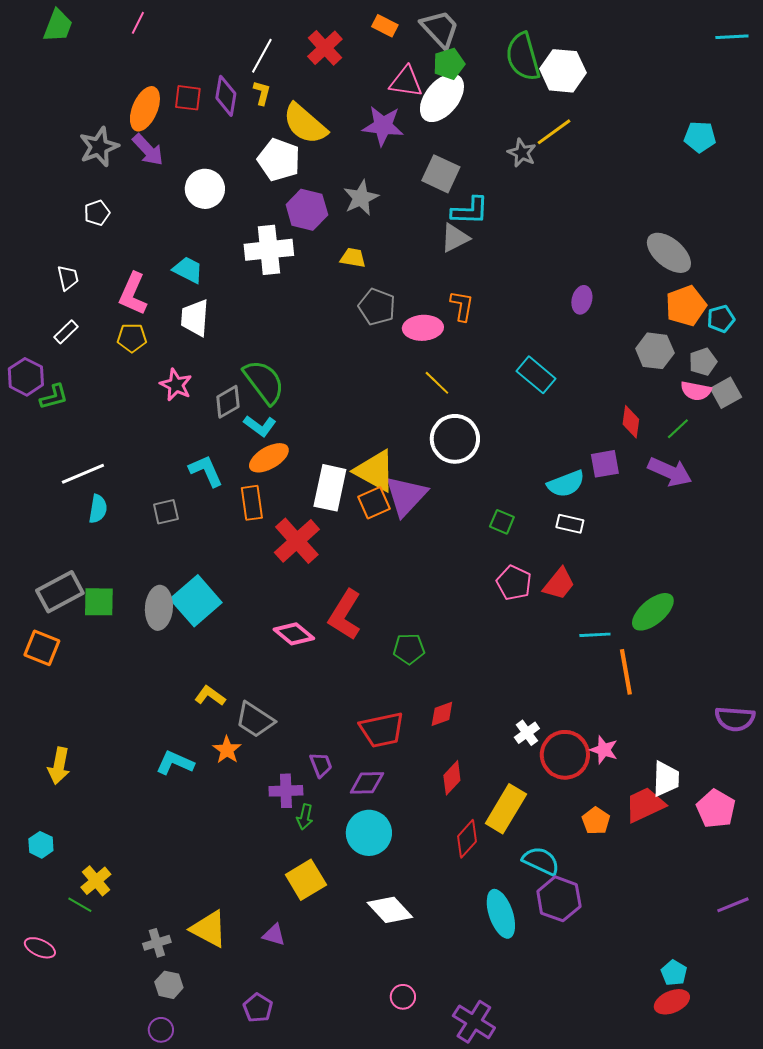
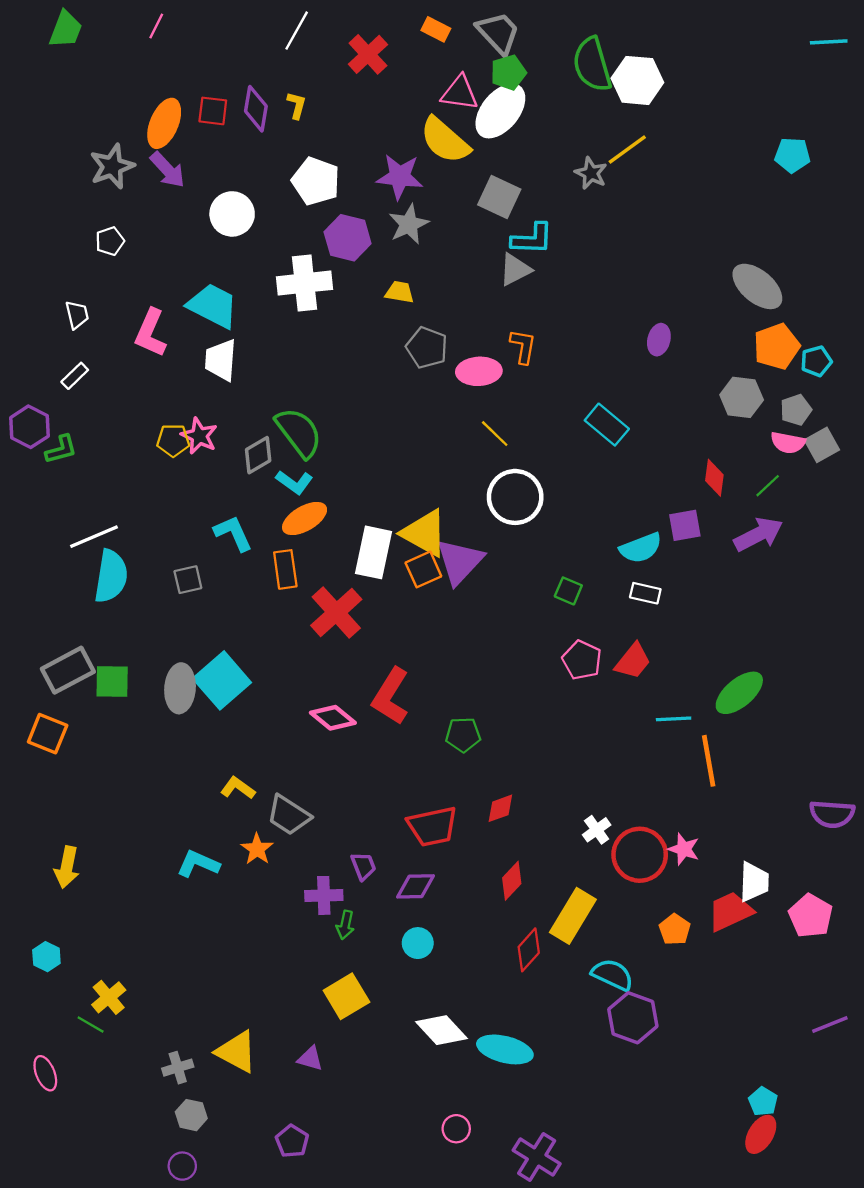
white line: (262, 56) -> (297, 31), moved
yellow semicircle: (305, 124) -> (445, 140), moved
purple star: (383, 126) -> (400, 177), moved
cyan trapezoid: (188, 270) -> (213, 306), size x1.5
yellow pentagon: (132, 338) -> (173, 440), moved
purple arrow: (670, 472) -> (759, 534), turned -51
cyan semicircle: (98, 509) -> (111, 576), size x1.6
cyan circle: (369, 833) -> (418, 943), size x0.6
cyan ellipse: (501, 914) -> (505, 1049), moved, turned -57
pink ellipse: (40, 948) -> (45, 1073), turned 44
red ellipse: (672, 1002) -> (761, 1134), turned -36

